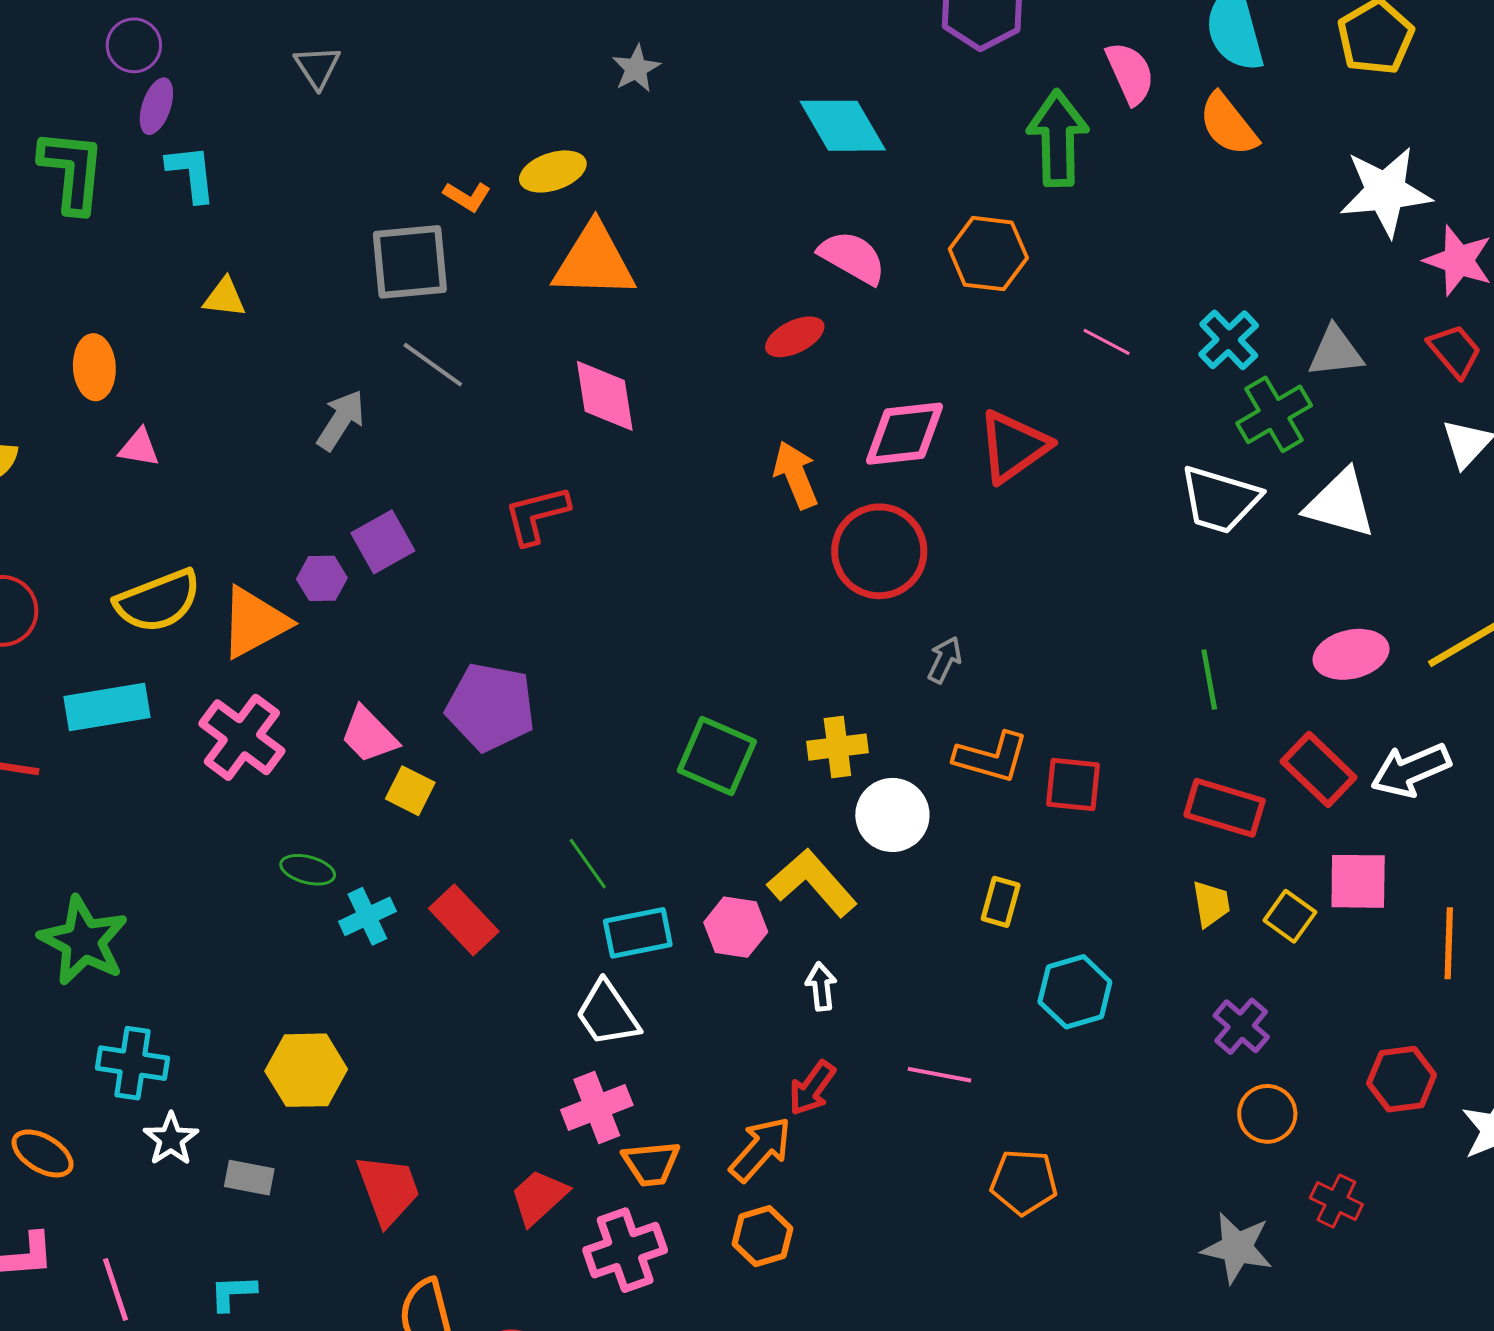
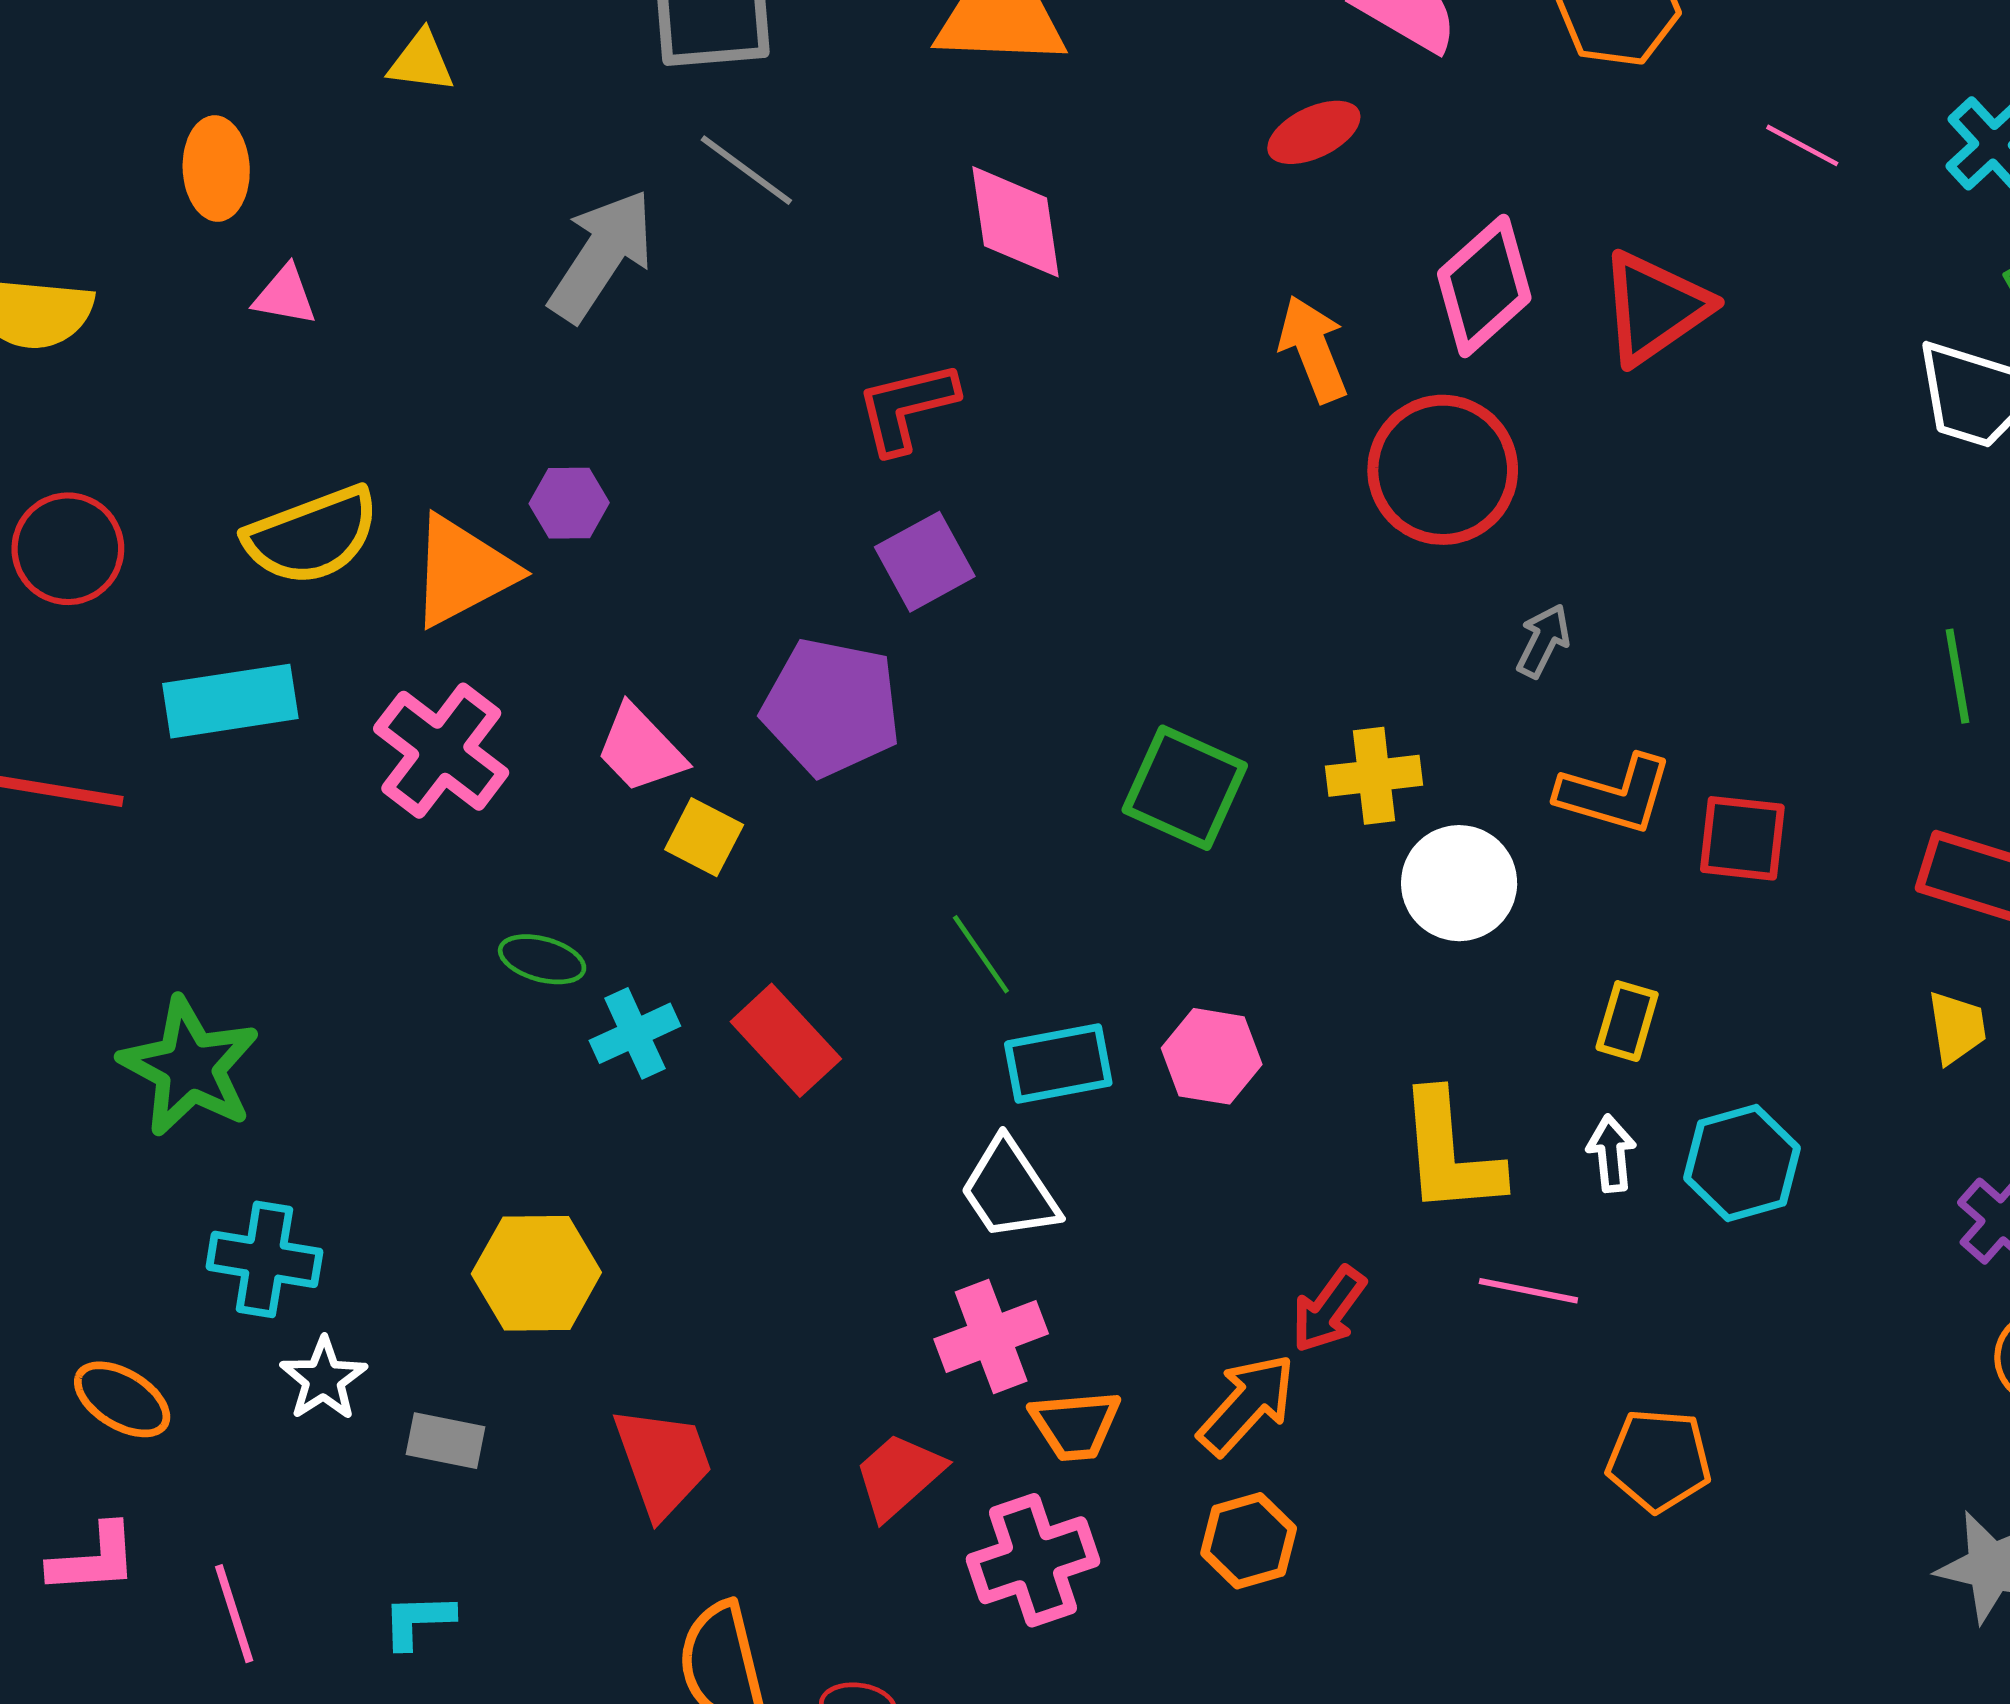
gray arrow: (341, 420) -> (601, 255), size x1.4
pink diamond: (905, 434) -> (1484, 286), turned -36
purple square: (383, 542) -> (925, 562), moved
yellow L-shape: (812, 883) -> (1450, 1153), moved, turned -144
white arrow: (821, 986) -> (1611, 1153), moved

